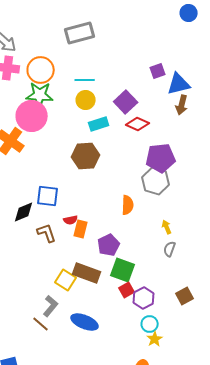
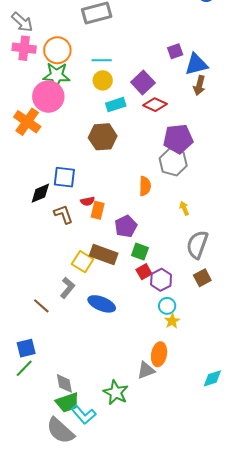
gray semicircle: (170, 249) -> (197, 245), moved, size x1.8
green square: (123, 270) -> (140, 252), size x0.7
brown line: (41, 324) -> (41, 306), moved

